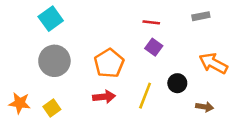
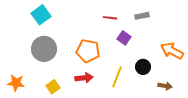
gray rectangle: (201, 16) -> (142, 16), moved
red line: (151, 22) -> (110, 18), moved
orange pentagon: (109, 63) -> (88, 51), turned -30
yellow square: (52, 108) -> (53, 87), moved

